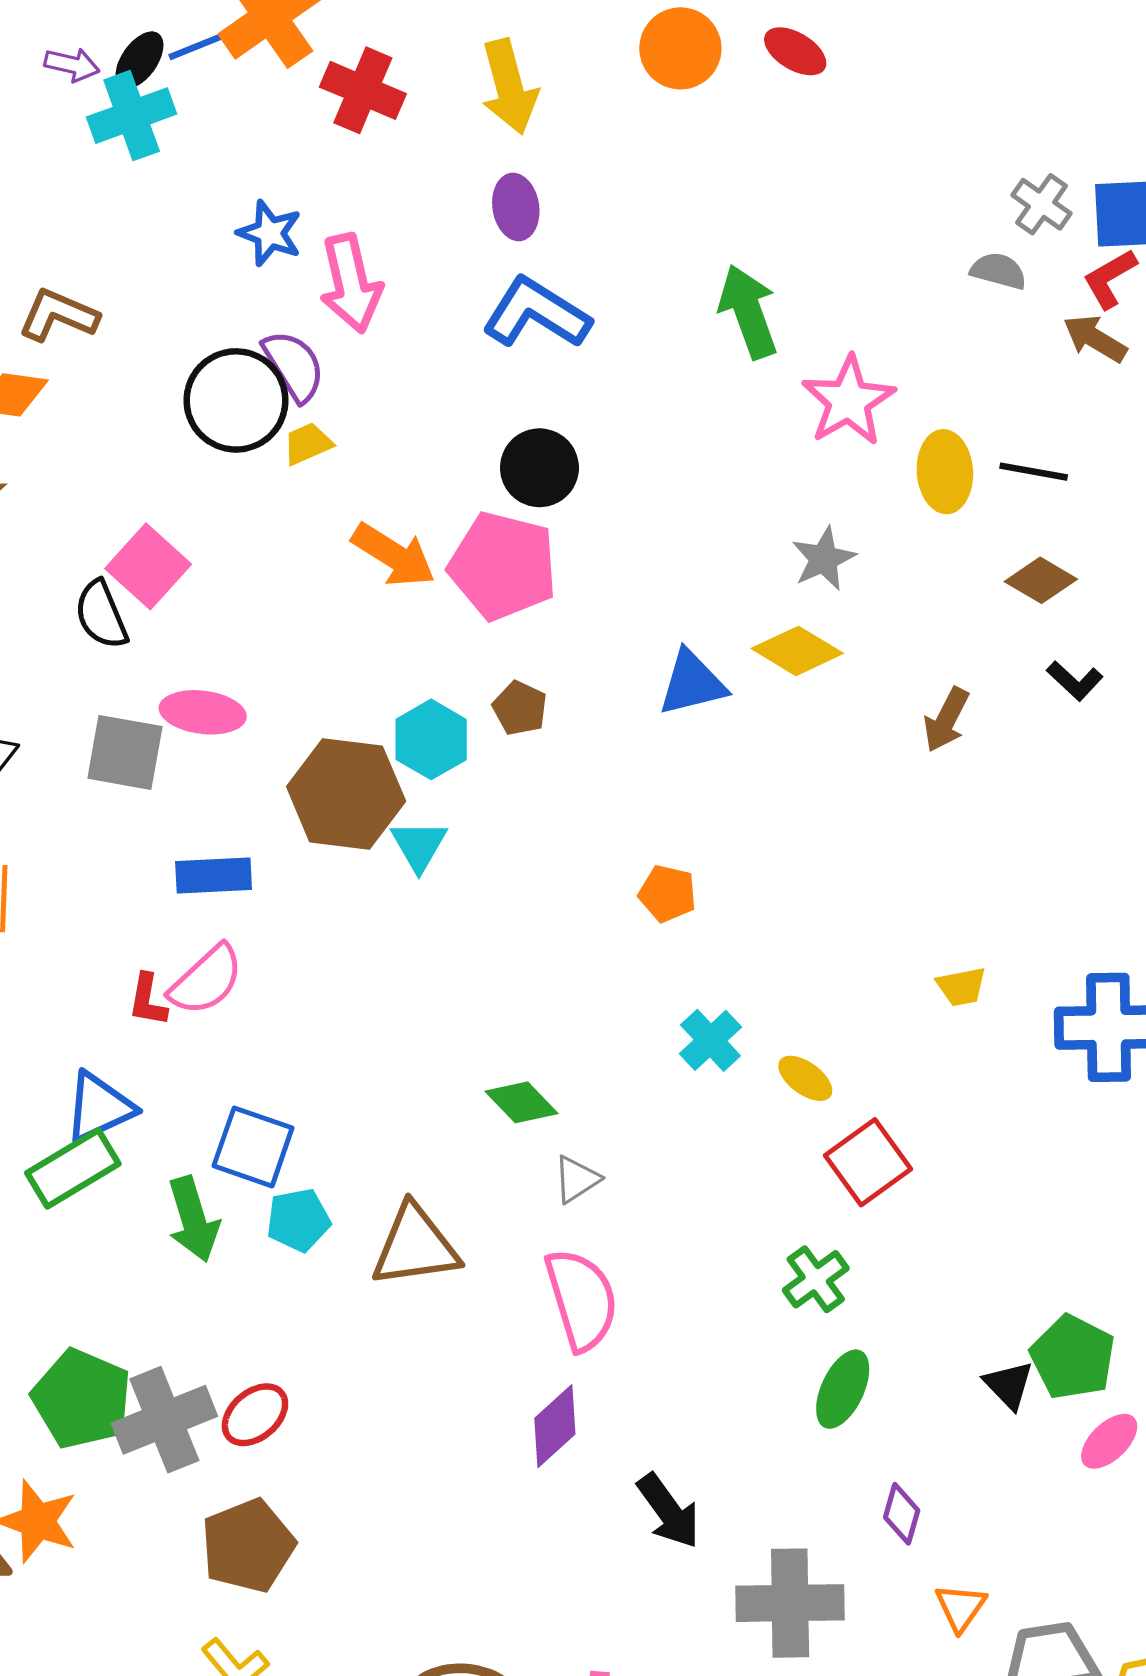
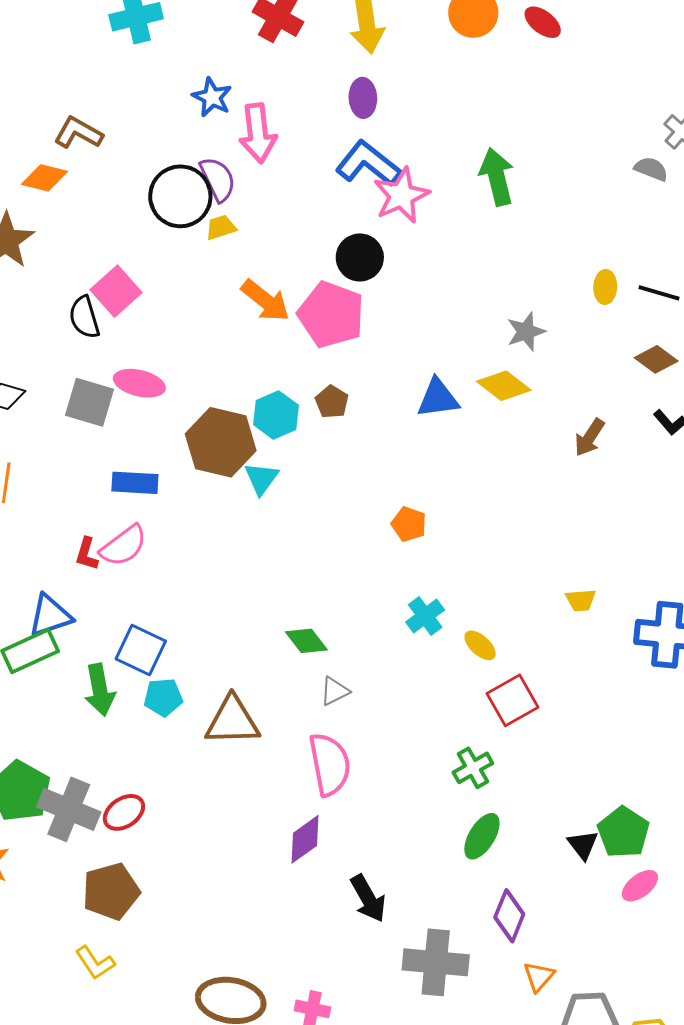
pink star: (849, 401) -> (401, 195), moved
yellow ellipse: (945, 472) -> (605, 287), size x0.7
gray cross: (164, 1420) -> (69, 809), turned 38
purple diamond: (902, 1514) -> (509, 916), size x1.4

